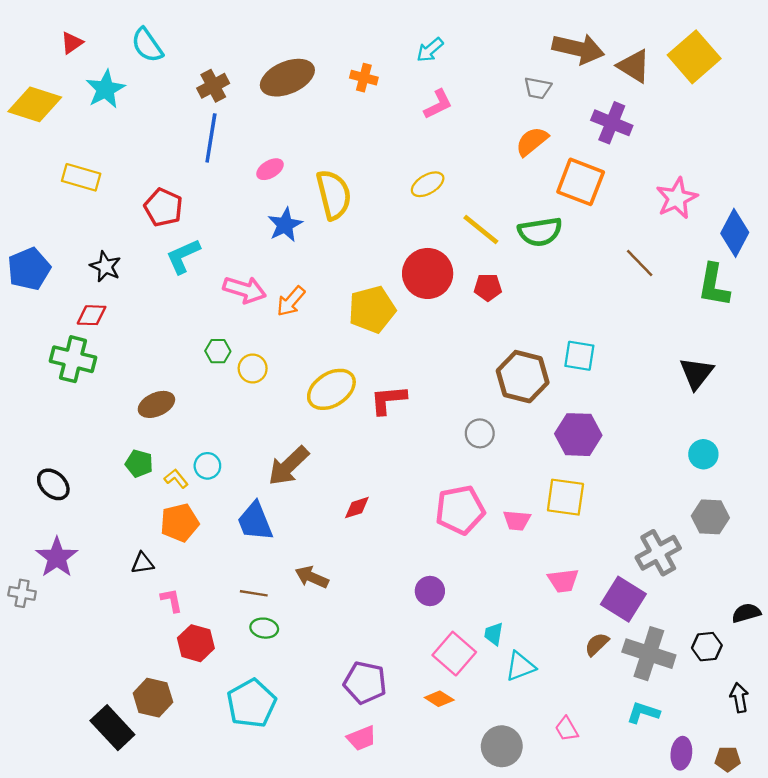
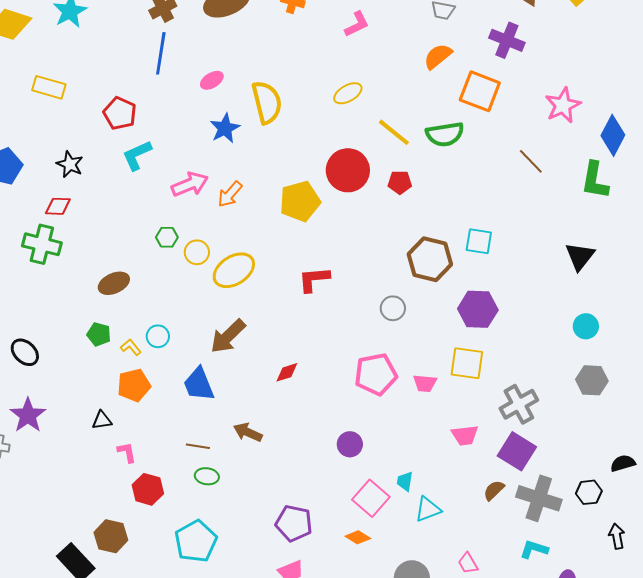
pink arrow: (245, 290) -> (190, 184), turned -39
yellow ellipse: (331, 389) -> (234, 270), moved
gray cross: (658, 553) -> (519, 404), moved

